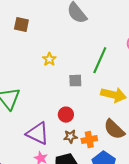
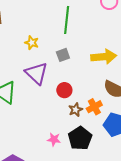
green line: (100, 60) -> (67, 20), moved
purple triangle: (38, 133) -> (36, 73), moved, turned 35

